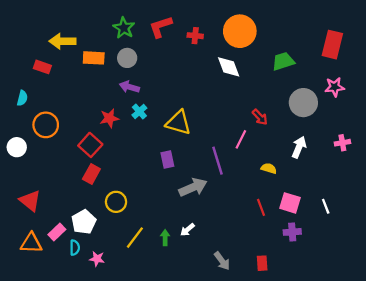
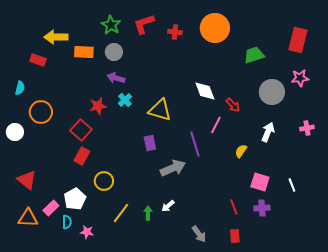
white diamond: (229, 67) -> (205, 91), moved
yellow semicircle: (269, 168) -> (241, 151), turned -72
red line: (261, 207) -> (234, 207), moved

